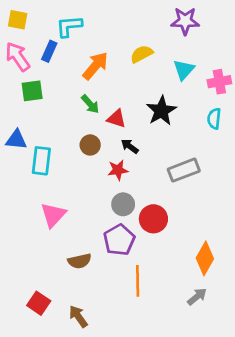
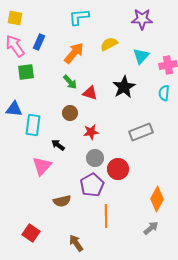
cyan L-shape: (69, 26) -> (79, 17), moved
black arrow: (130, 146) -> (58, 145), moved
brown arrow: (78, 316) -> (76, 243), moved

